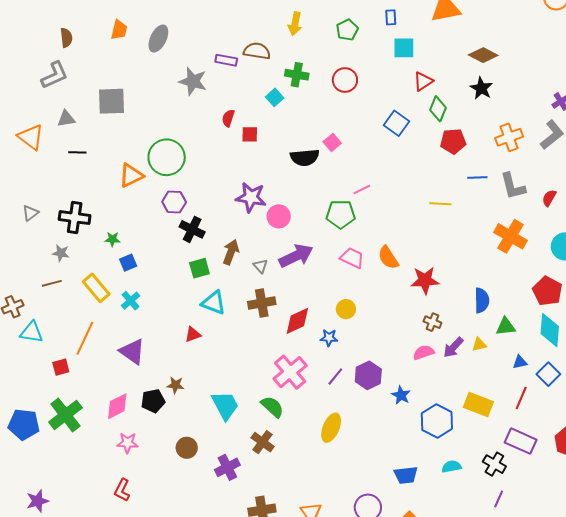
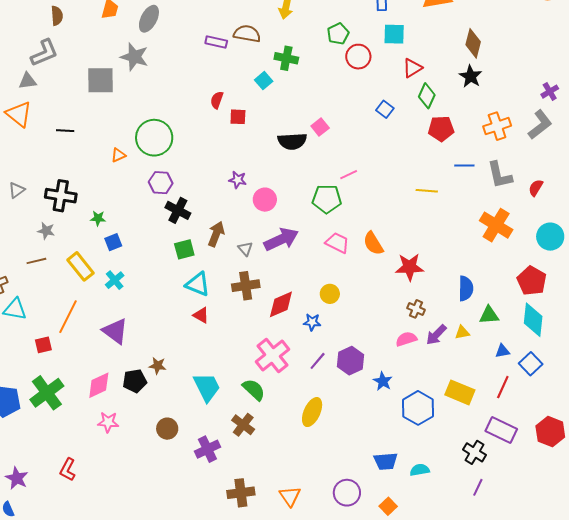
green pentagon: (347, 30) -> (338, 34), moved
brown diamond: (483, 55) -> (473, 43), turned 76
red circle: (345, 80) -> (358, 57), moved
gray star: (193, 81) -> (134, 57), moved
gray triangle: (66, 119) -> (28, 81), moved
blue square: (396, 123) -> (385, 109), size x0.7
orange triangle: (131, 176) -> (118, 155), size x0.6
purple star: (251, 197) -> (238, 180), size x0.6
red triangle: (193, 334) -> (201, 315), moved, turned 48
cyan semicircle: (452, 467) -> (420, 470), moved
red L-shape: (122, 490) -> (68, 470), moved
purple star: (37, 501) -> (17, 478), turned -30

